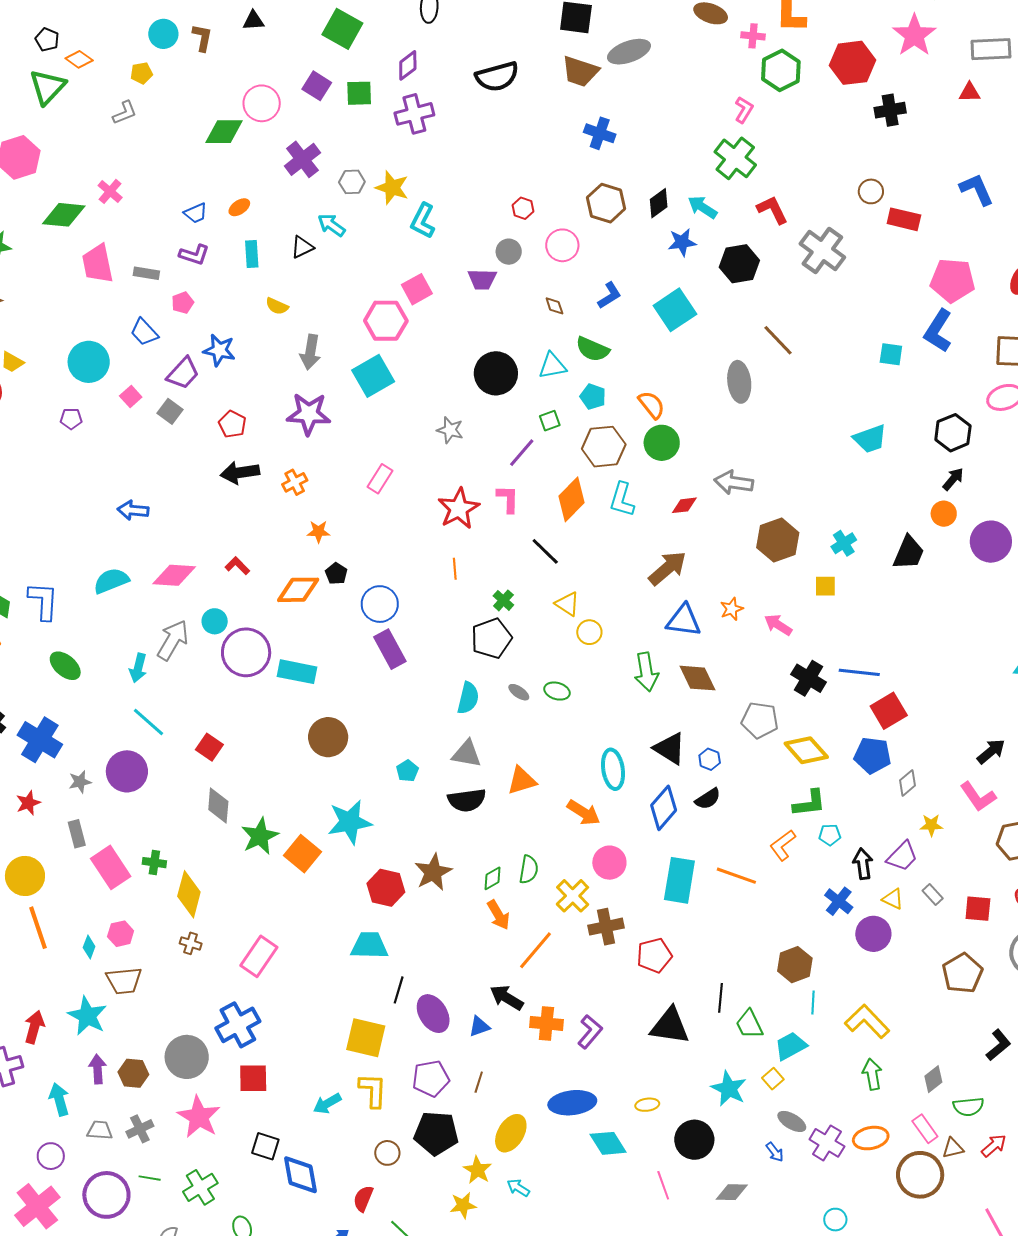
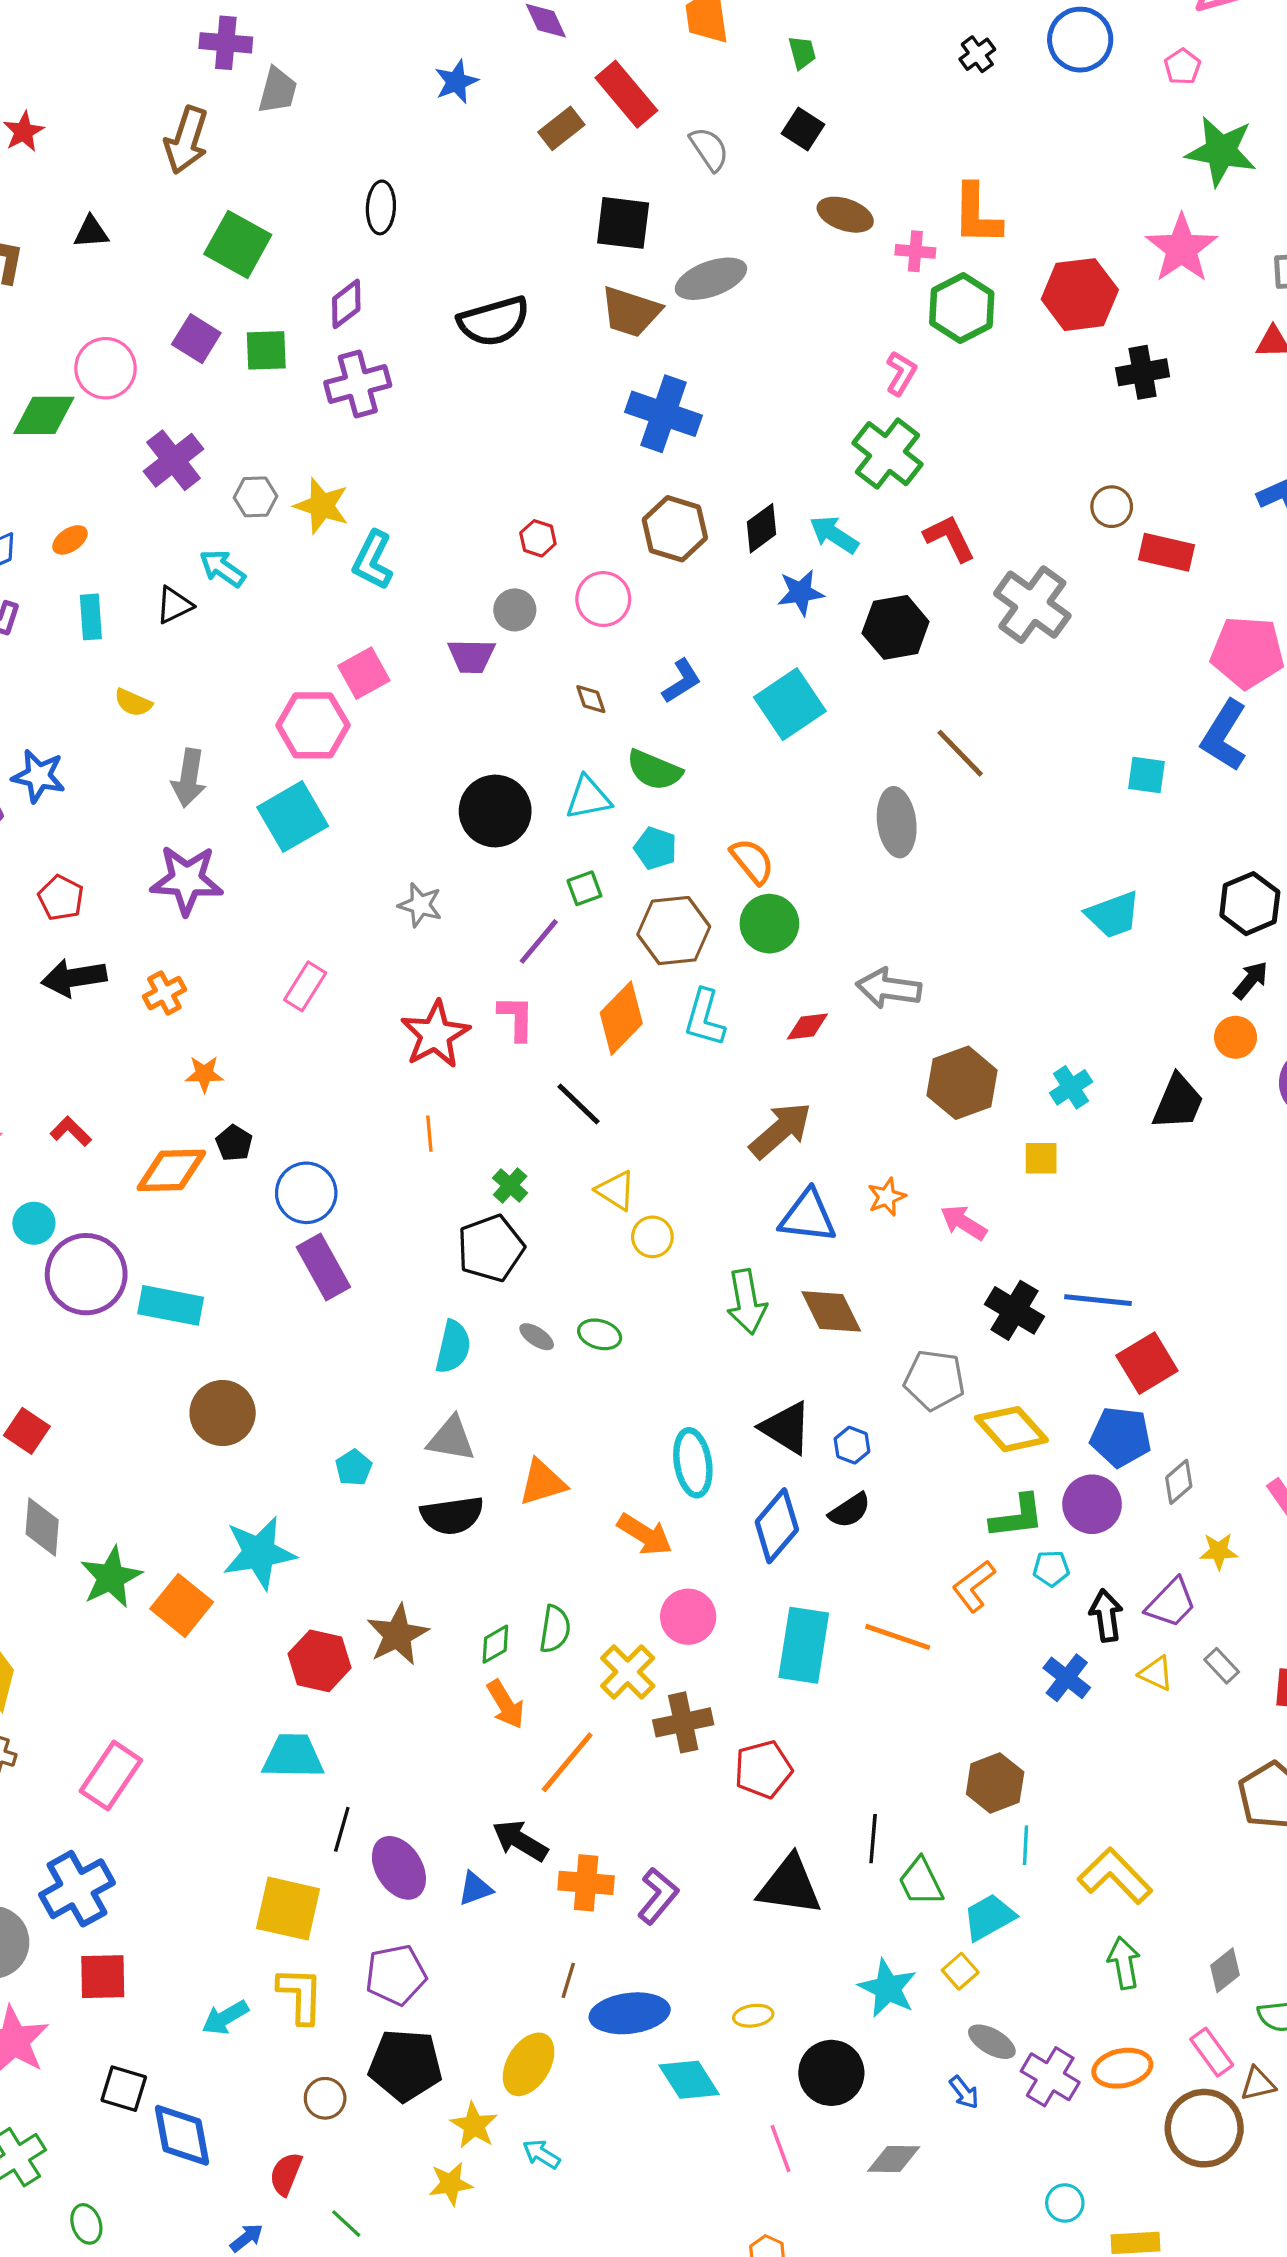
blue cross: (600, 133) -> (664, 414), size x1.4
purple circle: (873, 934) -> (1092, 1504), moved
brown line: (479, 1082) -> (568, 1980), moved

